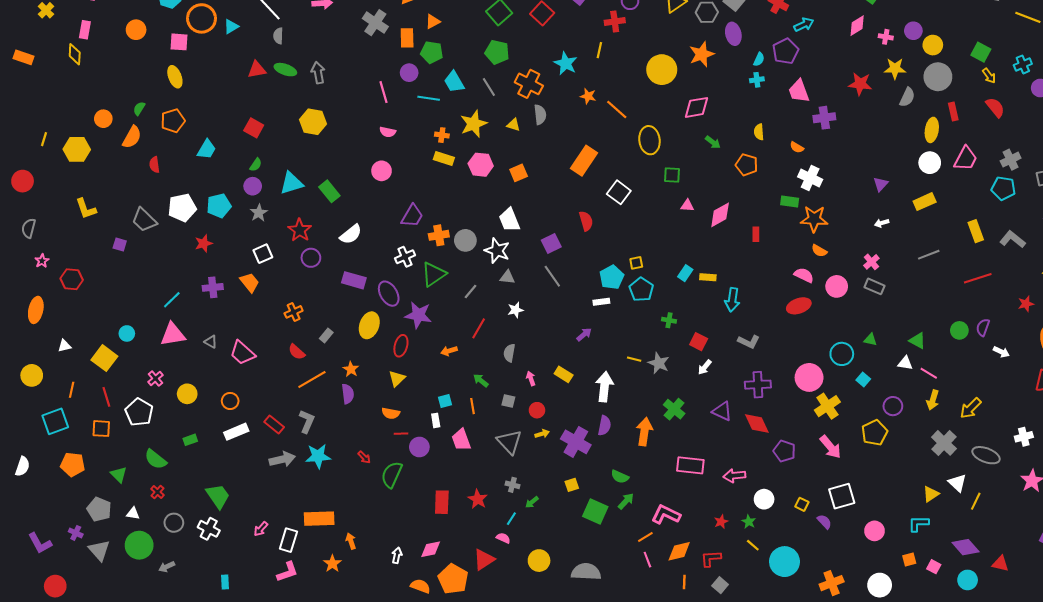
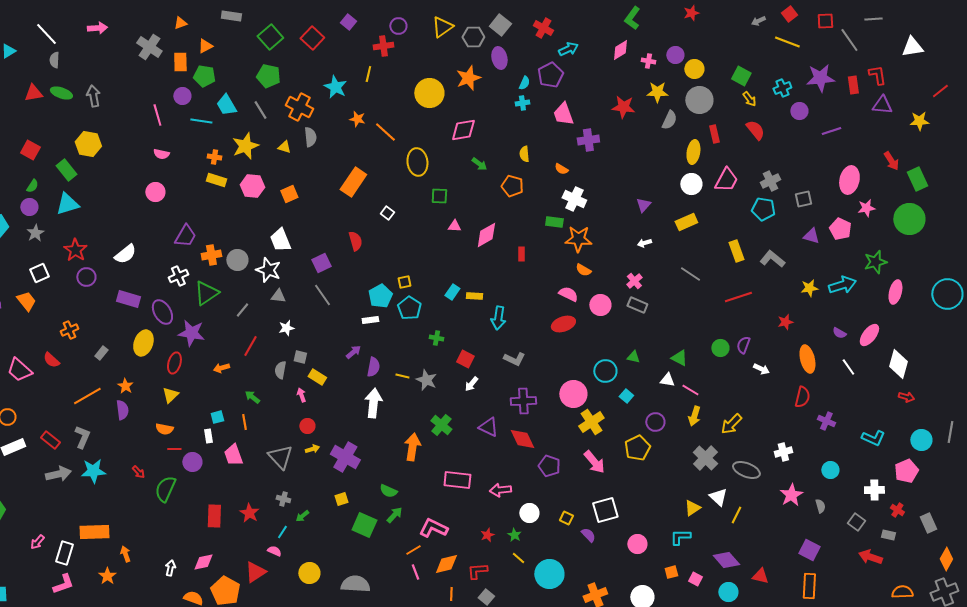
green rectangle: (329, 191) -> (66, 170), moved
white square: (619, 192) -> (387, 213), size x0.6
gray line: (929, 255) -> (690, 274), turned 55
red semicircle: (297, 352) -> (51, 360), moved
yellow rectangle: (564, 374) -> (317, 377), moved
gray square: (508, 401) -> (300, 357), moved
purple semicircle: (604, 426) -> (373, 367), moved

